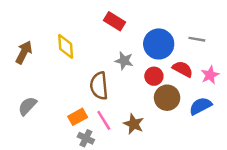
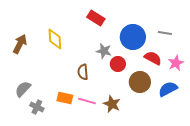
red circle: (154, 76) -> (118, 64), moved
brown semicircle: (99, 86) -> (83, 72), size x0.7
orange rectangle: (78, 117) -> (65, 98), turned 42
pink line: (104, 120) -> (87, 101), turned -42
gray cross: (86, 138) -> (37, 107), moved

